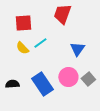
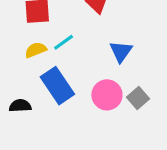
yellow semicircle: (22, 48) -> (36, 50), turned 112
blue rectangle: (42, 84) -> (57, 86), moved

